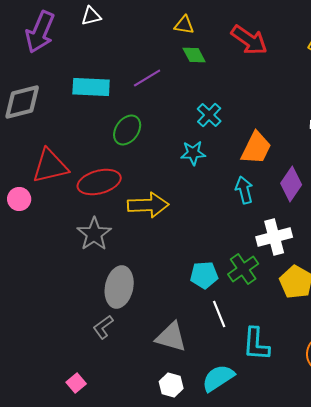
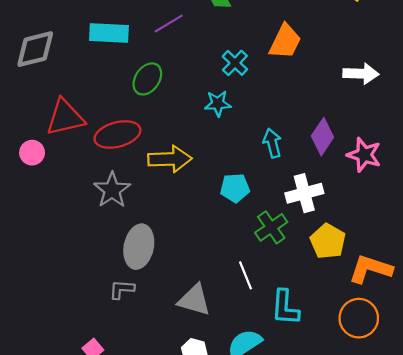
orange trapezoid: (256, 148) -> (285, 42), moved
cyan pentagon: (204, 275) -> (235, 188), moved
gray L-shape: (103, 327) -> (122, 289), turned 40

